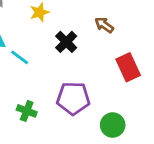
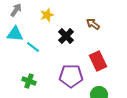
red rectangle: (128, 67) -> (98, 61), moved
green cross: (27, 111) -> (29, 81), moved

